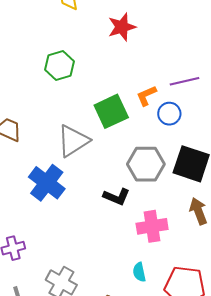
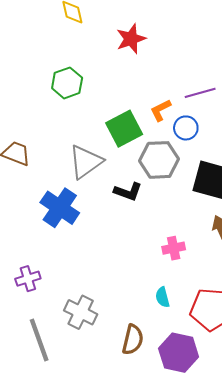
gray hexagon: (146, 164) -> (159, 160), moved
black L-shape: (117, 197) -> (128, 192), moved
pink cross: (152, 226) -> (174, 248), size x0.7

